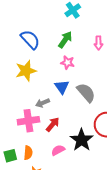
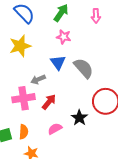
black star: (82, 140) -> (79, 118), size x0.7

